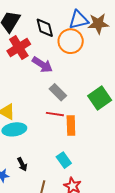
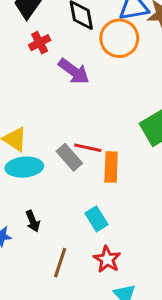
red cross: (19, 47) -> (40, 43), size x0.6
gray rectangle: (58, 92) -> (69, 157), moved

